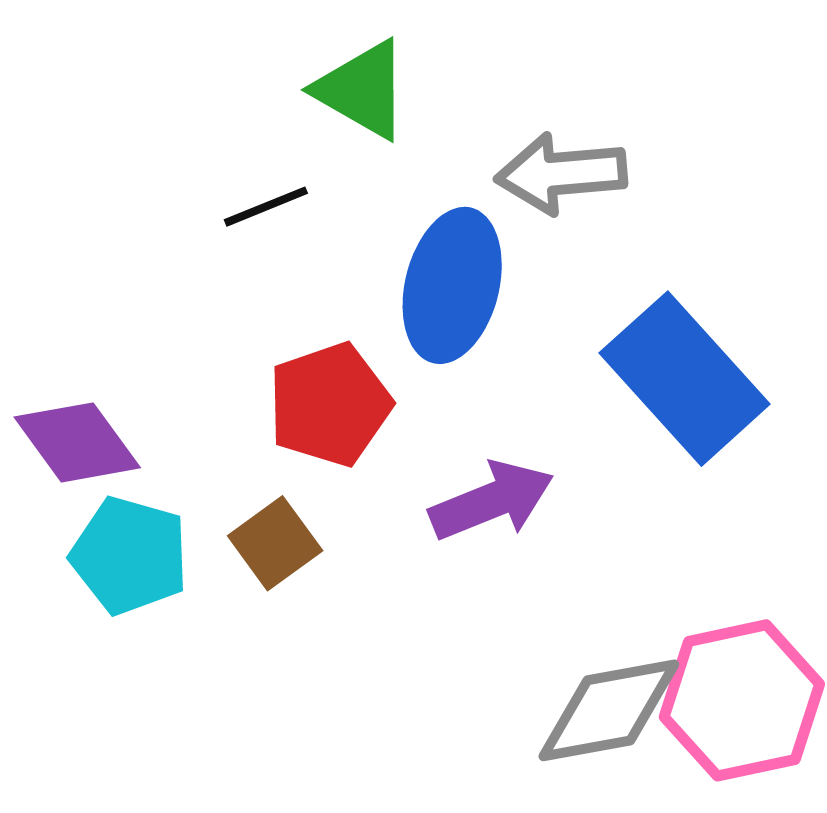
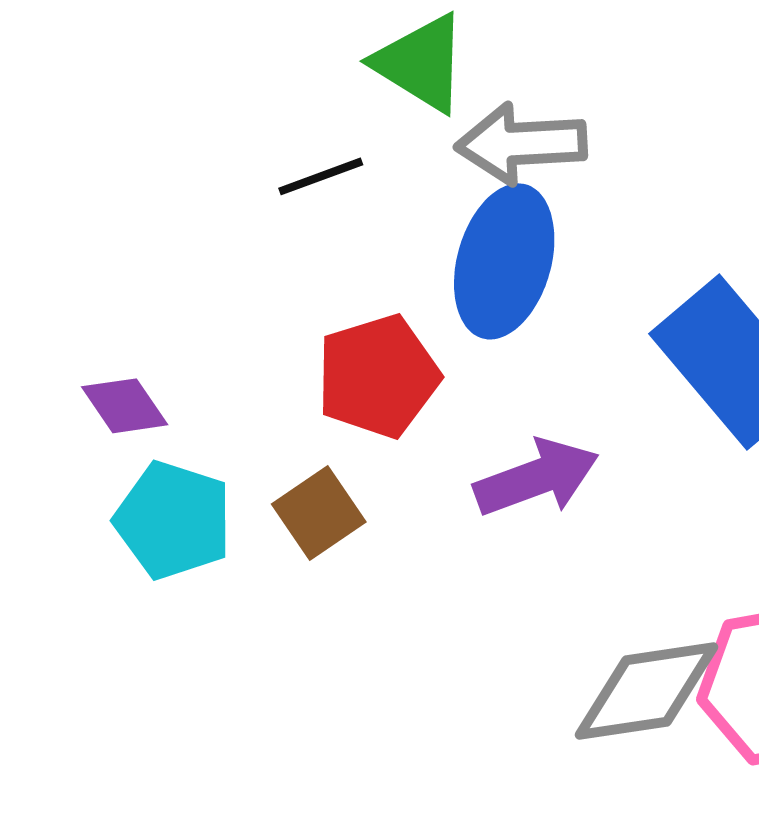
gray arrow: (561, 173) -> (521, 144), moved
purple diamond: (77, 442) -> (125, 406), size x0.7

